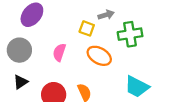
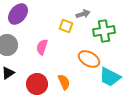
orange ellipse: (99, 56) -> (89, 59), moved

